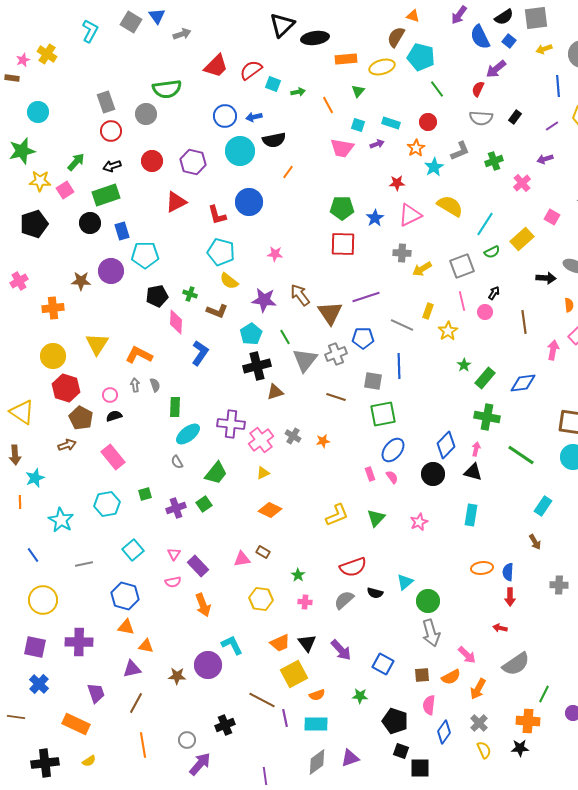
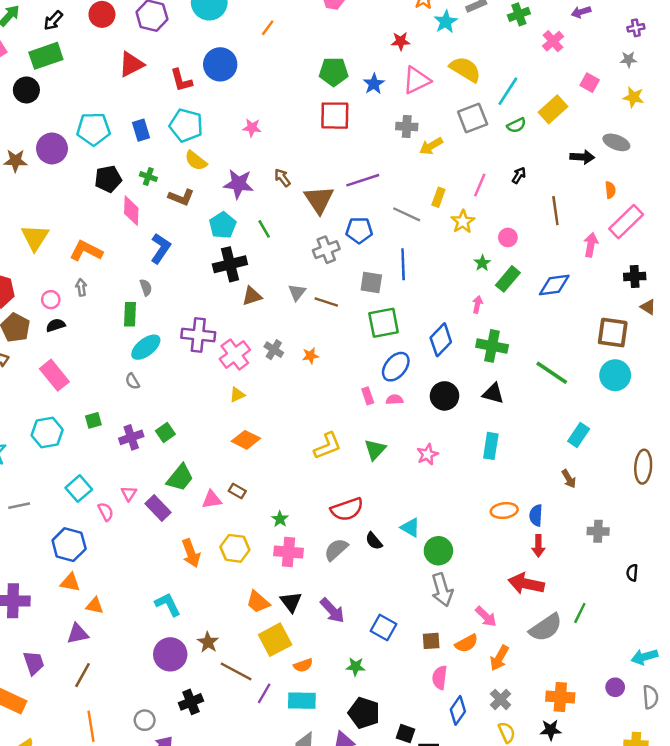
black arrow: (112, 166) -> (53, 20), turned -30
blue rectangle: (122, 231) -> (141, 130), moved
gray square: (462, 266) -> (473, 118), moved
brown arrow: (300, 295) -> (282, 178), size x0.7
pink line: (462, 301) -> (480, 185), turned 36
pink circle: (485, 312) -> (508, 237), moved
gray triangle: (305, 360) -> (297, 292), moved, size x0.6
gray semicircle: (155, 385) -> (146, 287), moved
green cross: (487, 417) -> (492, 346), moved
blue diamond: (446, 445) -> (441, 340), moved
pink arrow: (476, 449) -> (477, 305), moved
green trapezoid: (216, 473) -> (180, 478), moved
pink semicircle: (392, 477) -> (395, 400), turned -56
pink semicircle: (173, 582) -> (106, 512), moved, turned -105
cyan triangle: (405, 582) -> (410, 528), turned -48
black semicircle: (375, 593) -> (374, 541), turned 35
pink cross: (305, 602) -> (288, 552), size x1.6
orange arrow: (203, 605) -> (191, 553), moved
red arrow: (500, 628) -> (526, 584), size x2.0
orange trapezoid: (280, 643) -> (258, 602), turned 65
cyan L-shape: (232, 645) -> (168, 604), moved
purple circle: (208, 665) -> (170, 654), moved
brown star: (177, 676) -> (208, 642), moved, turned 30
green line: (544, 694) -> (580, 613), moved
purple line: (285, 718) -> (264, 693), turned 42
black pentagon: (395, 721) -> (364, 713), moved

